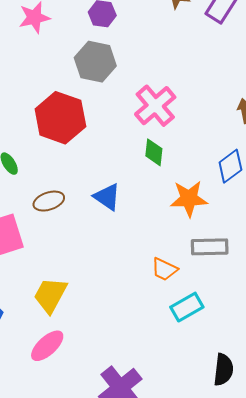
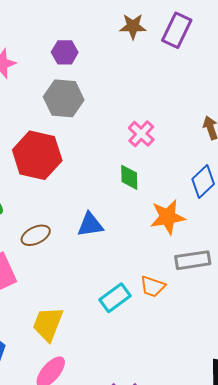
pink cross: (155, 106) -> (141, 134), moved, size x0.7
blue triangle: (107, 197) -> (90, 225), turned -36
cyan rectangle: (187, 307) -> (115, 298), moved

